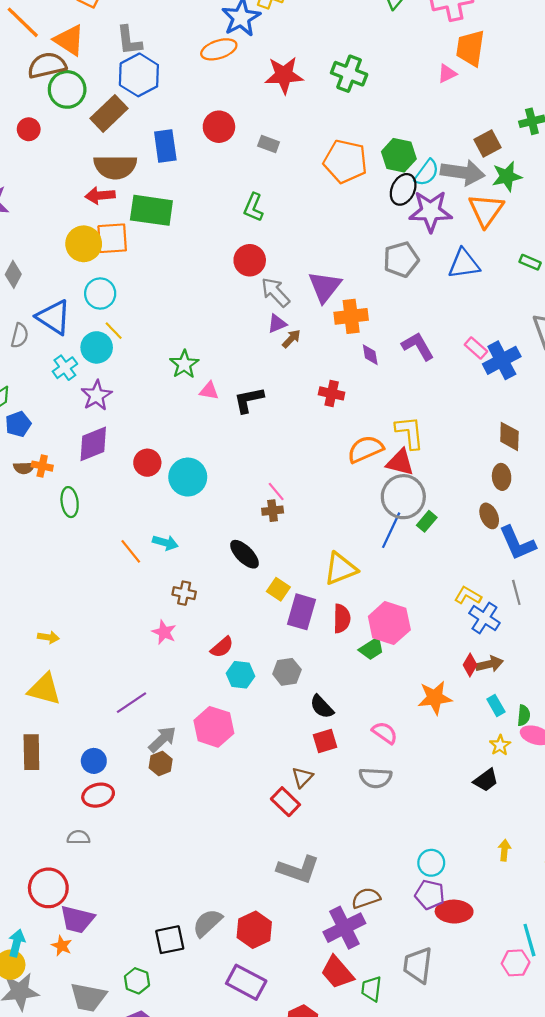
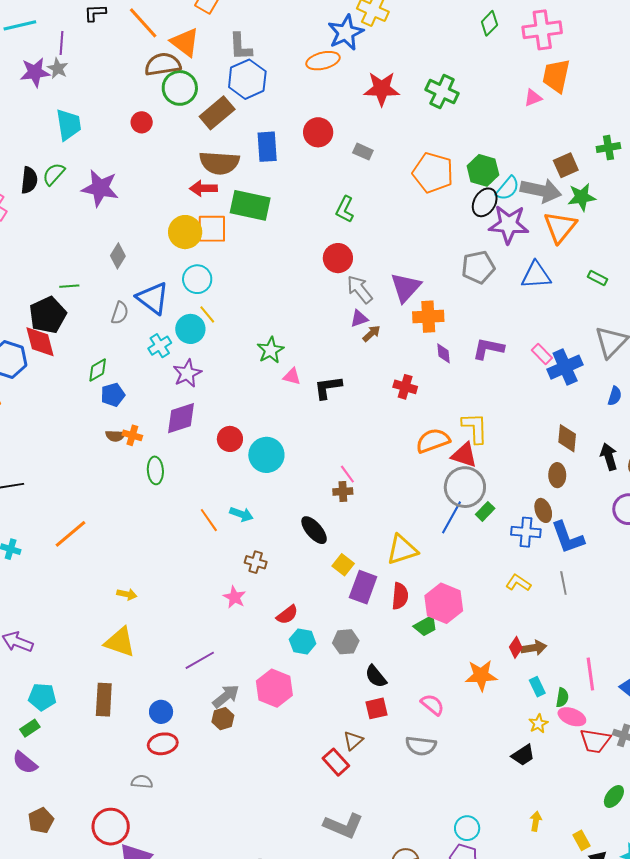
purple L-shape: (418, 346) -> (488, 349), turned -52
blue cross: (484, 618) -> (526, 532), moved, turned -32

